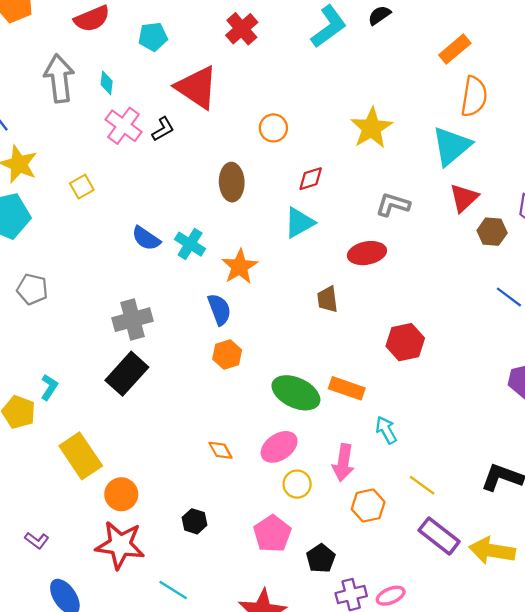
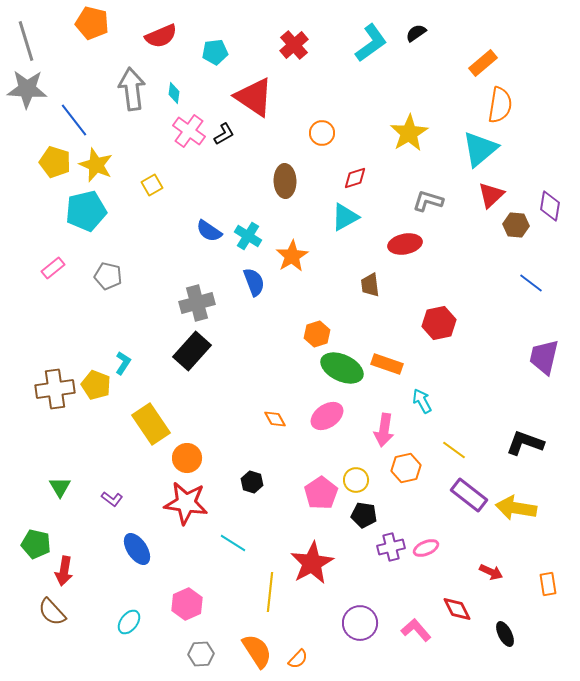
blue semicircle: (219, 309) -> (254, 282), moved
orange hexagon: (227, 354) -> (317, 334), moved
yellow circle: (297, 484) -> (356, 480), moved
black pentagon: (321, 558) -> (364, 515), turned -30

